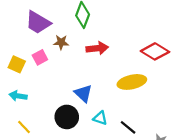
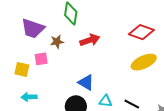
pink square: (40, 57) -> (41, 59), turned 32
yellow ellipse: (132, 82) -> (144, 62), moved

